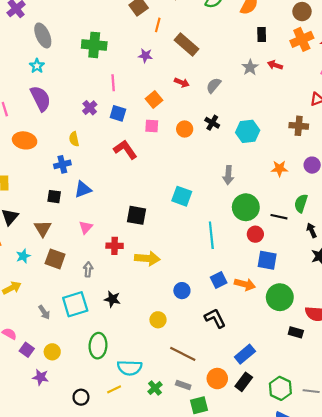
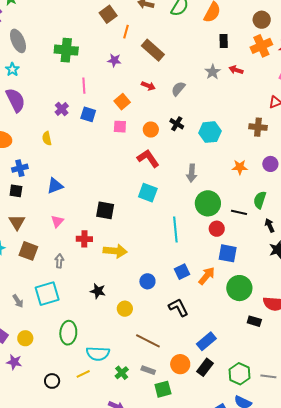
red L-shape: (125, 150) -> (148, 158), moved
blue cross: (62, 164) -> (20, 168), moved
black square: (54, 197) -> (16, 191), moved
orange arrow: (245, 284) -> (207, 276), turned -66
black star: (112, 299) -> (98, 291), moved

